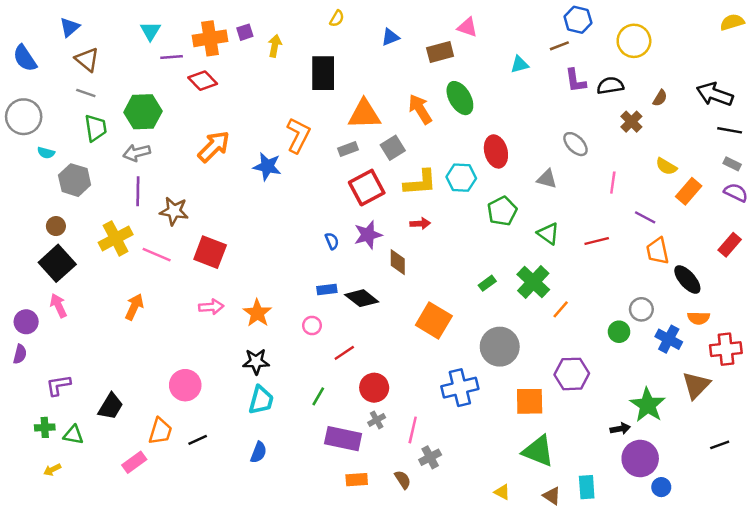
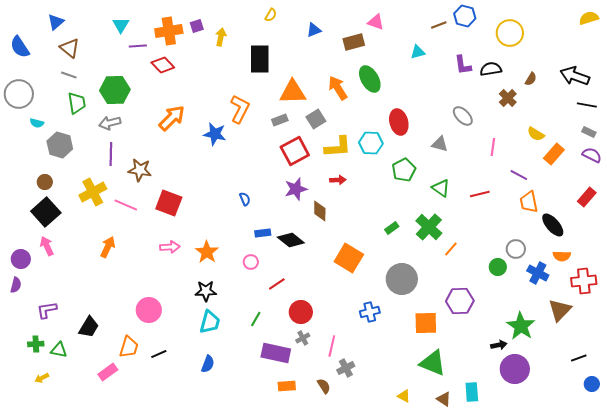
brown line: (559, 46) -> (439, 25), moved
blue semicircle: (332, 241) -> (245, 199), moved
blue cross: (460, 388) -> (370, 312), size x0.7
blue circle: (661, 487) -> (592, 384), moved

